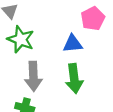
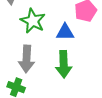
green star: (21, 39) -> (33, 21), moved

